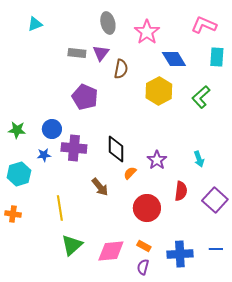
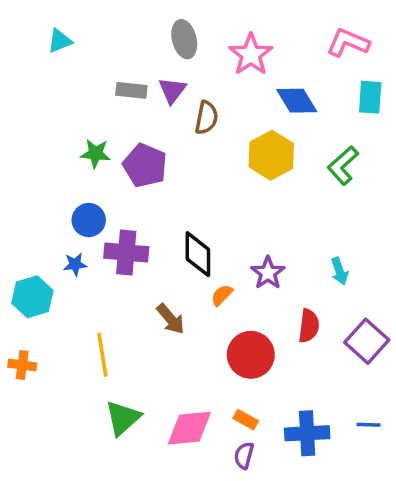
green star: (17, 130) -> (96, 153), moved

